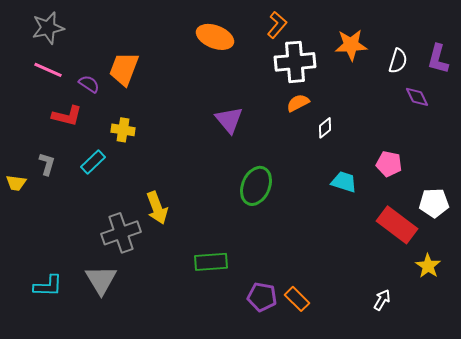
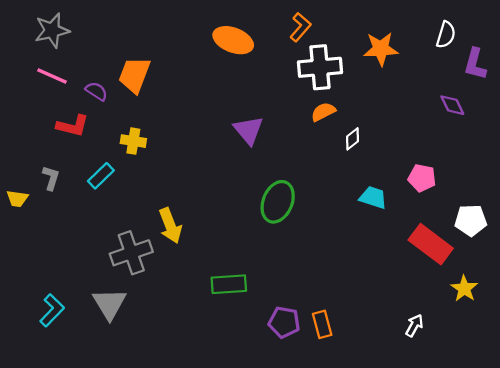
white semicircle: (398, 61) -> (446, 35), moved
cyan L-shape: (48, 286) -> (52, 310), turned -48
orange rectangle: (297, 299) -> (322, 324), turned 30

